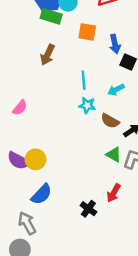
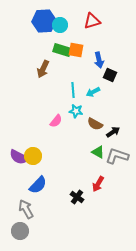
green rectangle: (51, 16) -> (62, 50), moved
cyan arrow: (116, 90) -> (93, 92), moved
pink semicircle: (20, 108) -> (56, 121), moved

